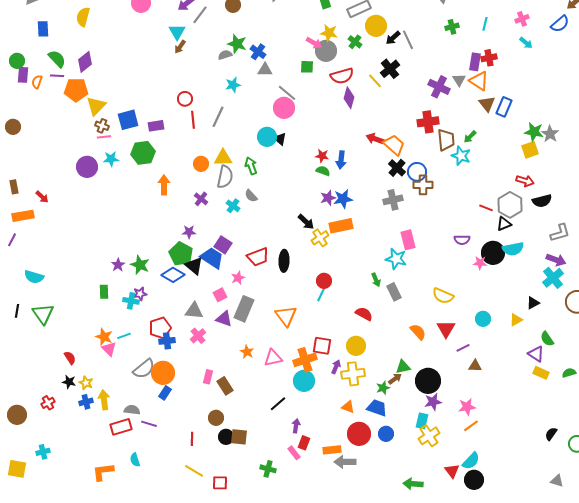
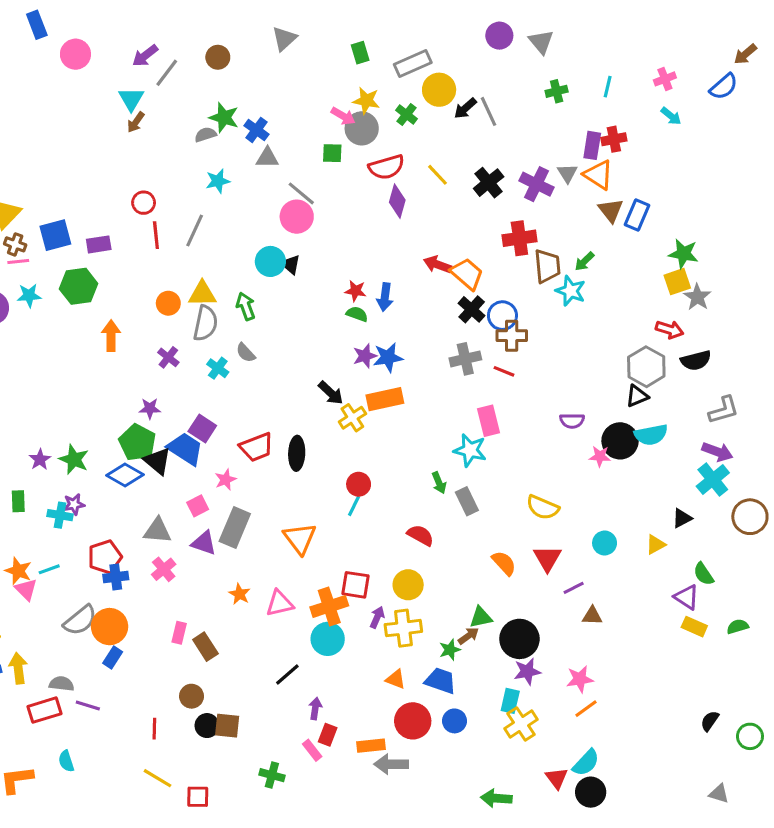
black cross: (390, 69) -> (489, 183), moved
gray star: (550, 134) -> (697, 297), moved
red line: (486, 208) -> (504, 371), moved

